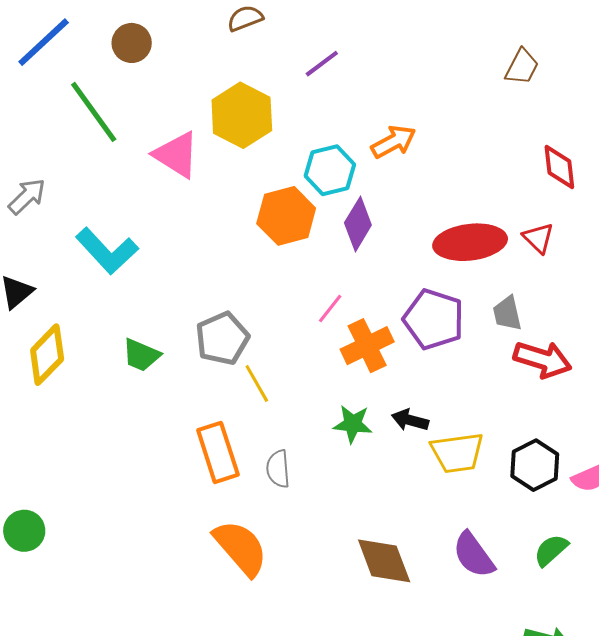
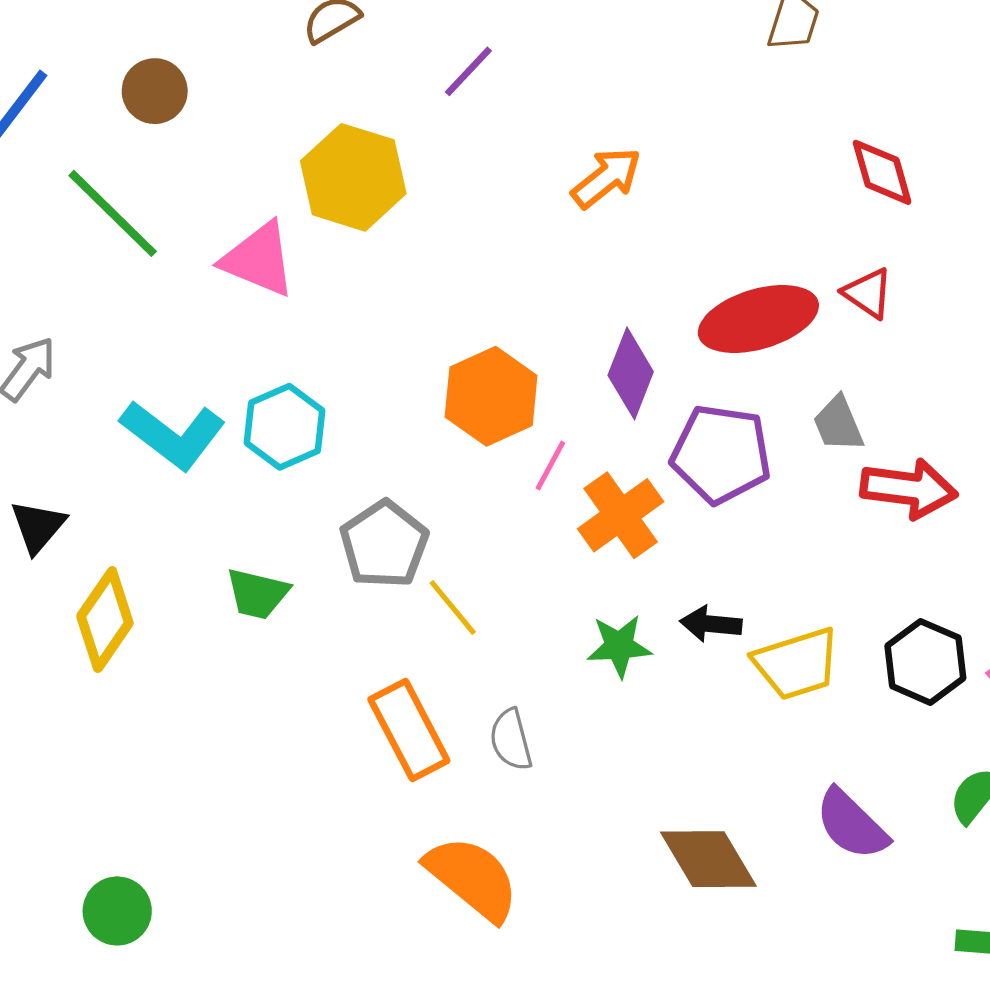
cyan hexagon: (330, 170) -> (284, 427), moved
orange hexagon: (286, 216) -> (491, 396), moved
purple diamond: (358, 224) -> (631, 373), moved

